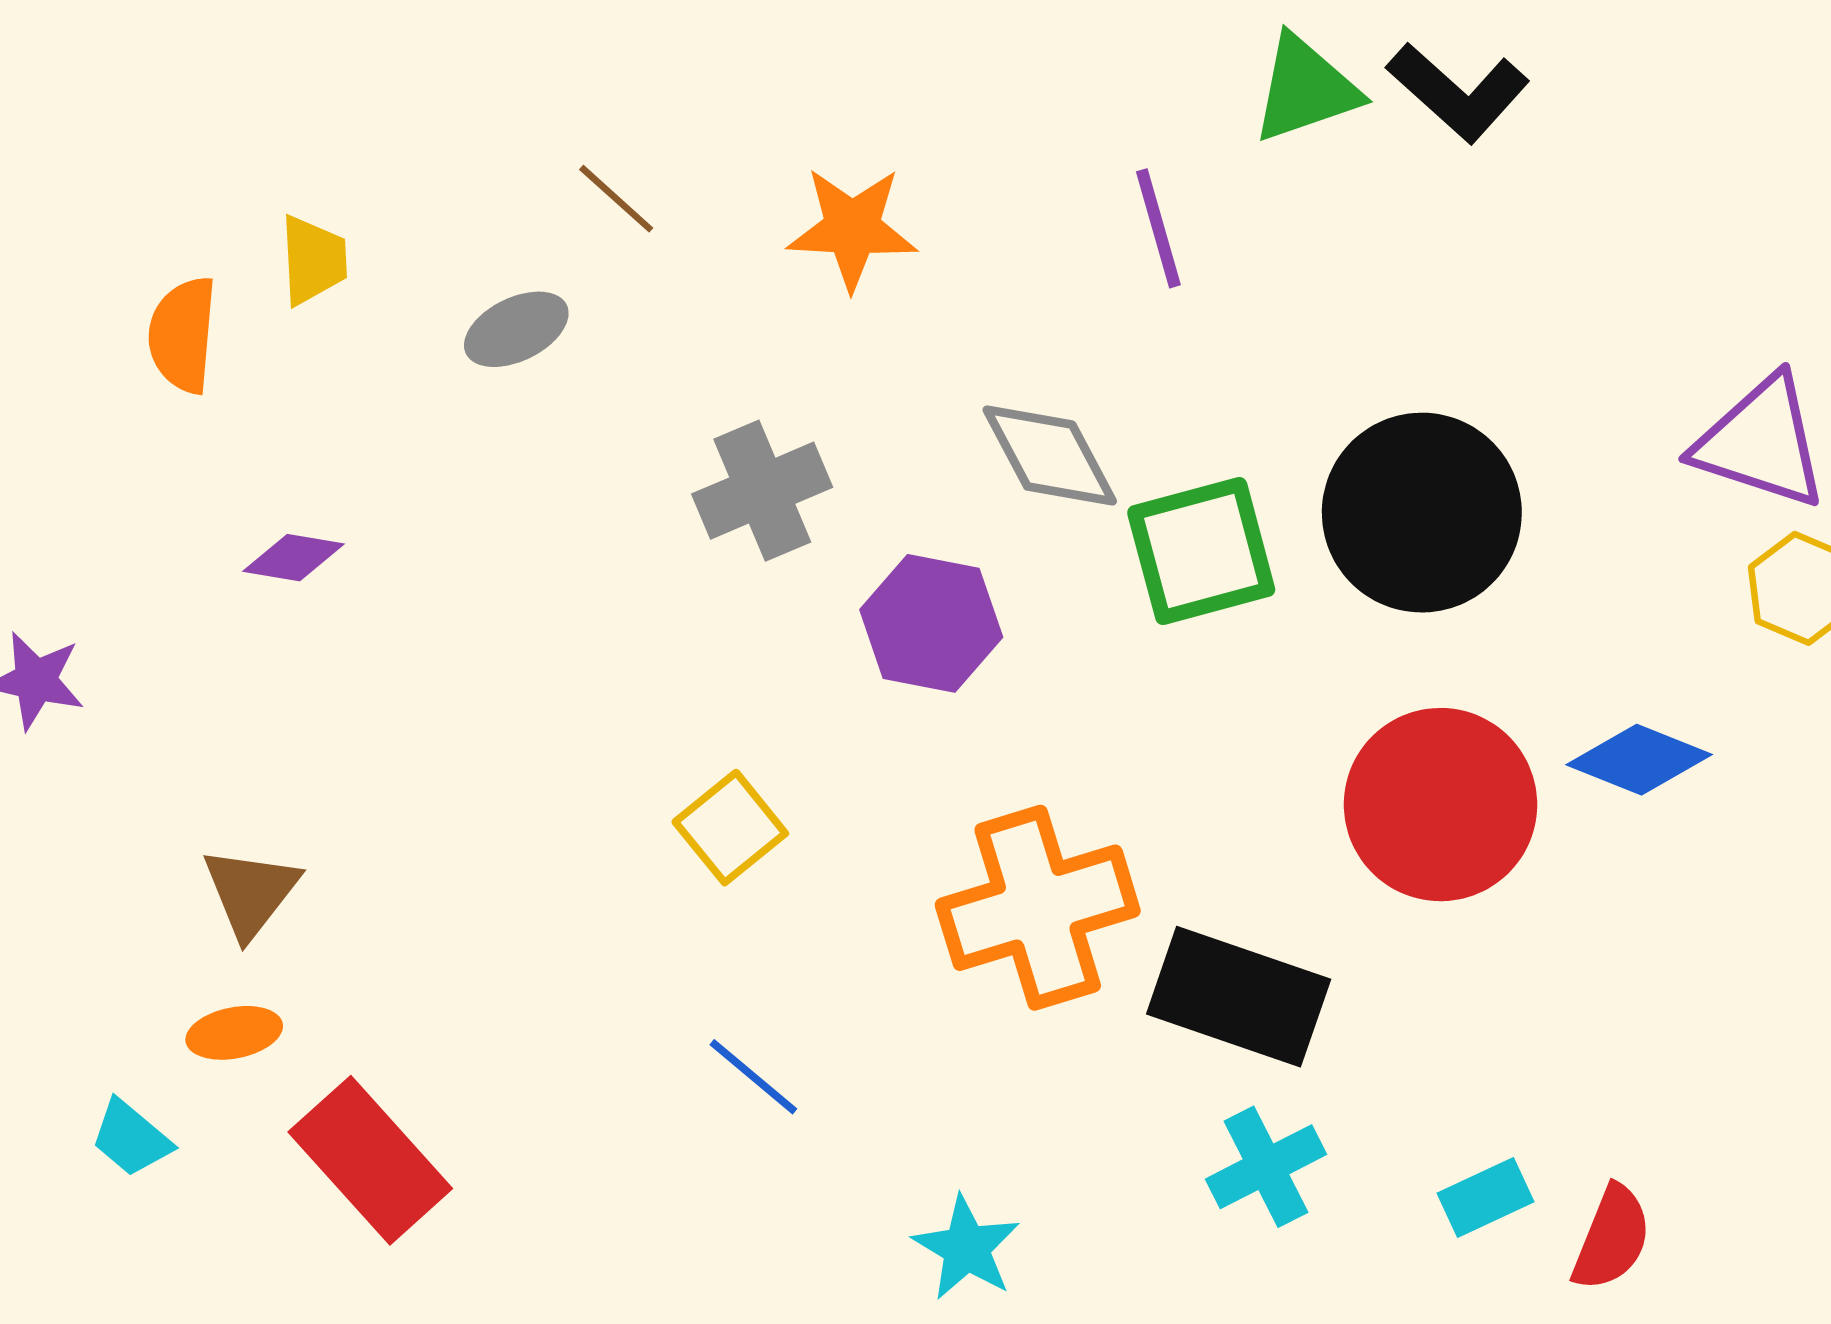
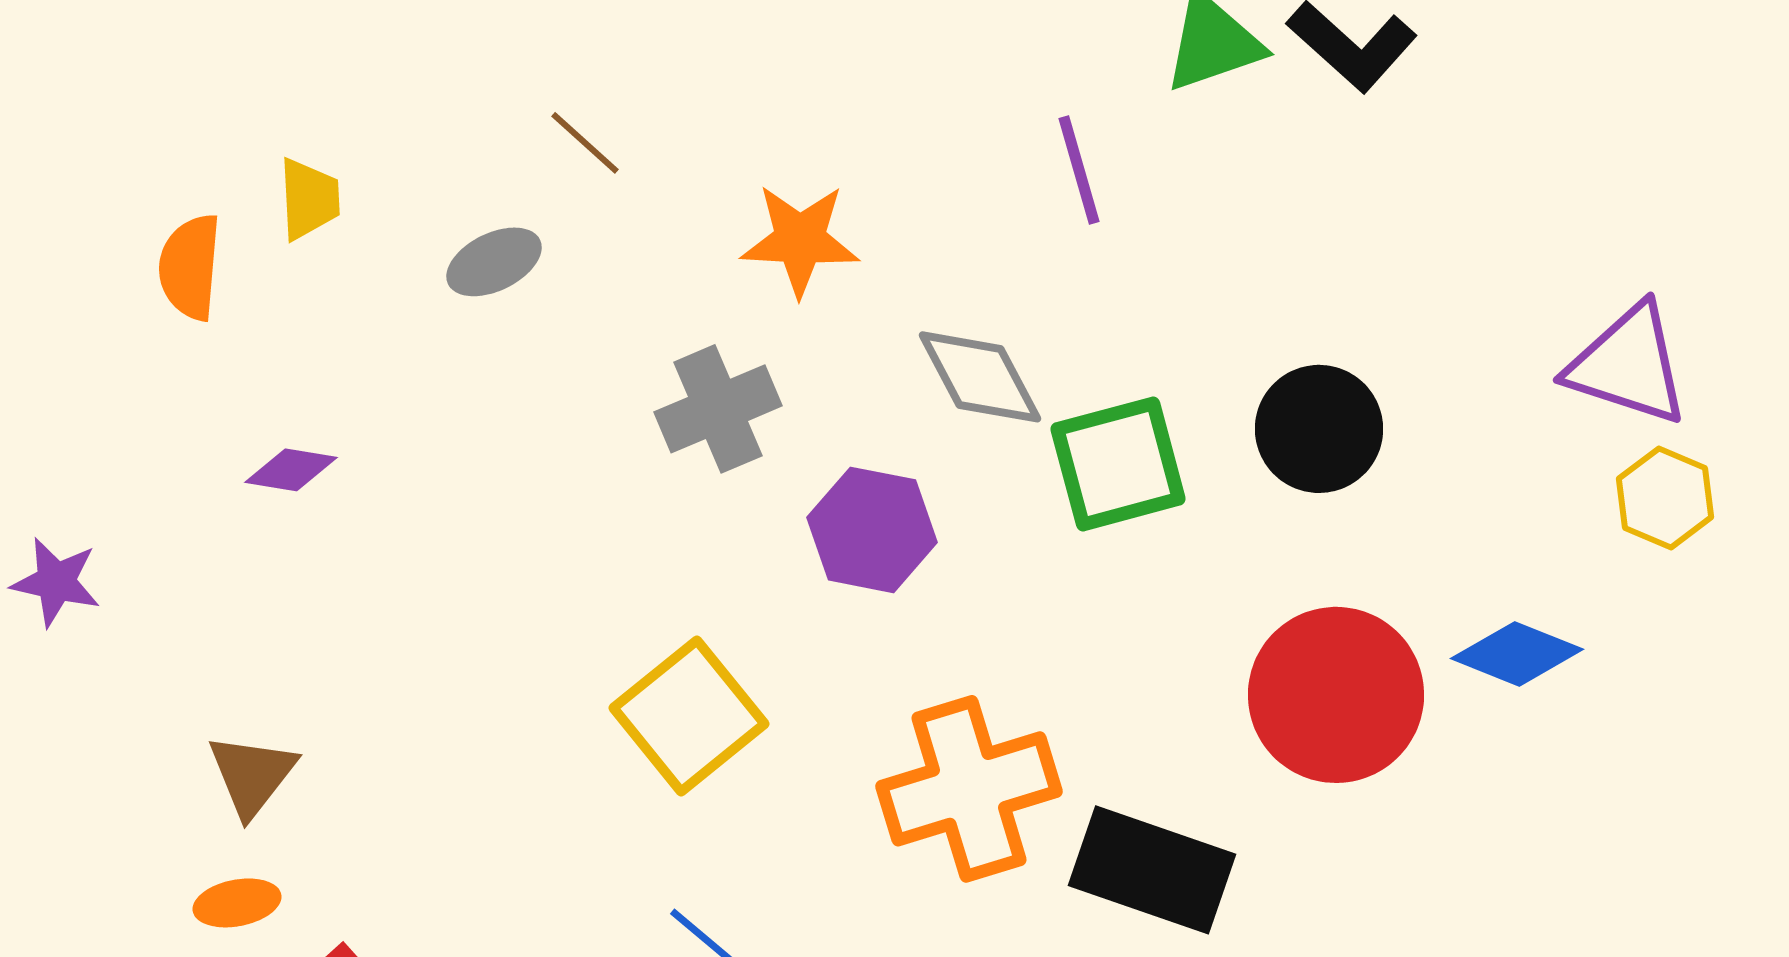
orange star: (852, 228) -> (800, 240), moved
black circle: (1422, 513) -> (1319, 429), size x0.7
yellow square: (730, 828) -> (689, 716), size x1.5

